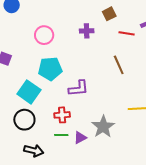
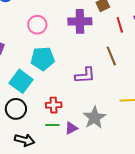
purple cross: (87, 31) -> (80, 21), size x1.6
red line: (127, 33) -> (120, 25), turned 63
purple L-shape: (78, 88) -> (85, 75), moved

